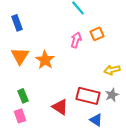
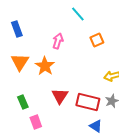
pink arrow: (76, 40) -> (58, 41), moved
red triangle: (60, 107) -> (60, 96), moved, turned 30
pink rectangle: (20, 116) -> (36, 122), moved

